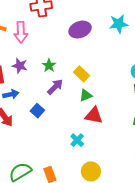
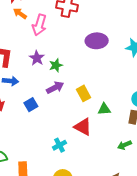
purple star: (20, 66) -> (37, 58), moved
yellow rectangle: (82, 74) -> (84, 93), moved
green triangle: (86, 95) -> (104, 109), moved

